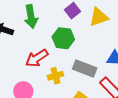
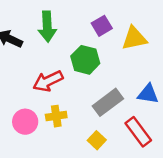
gray rectangle: (85, 69) -> (108, 102), turned -65
yellow cross: (55, 76) -> (56, 116), moved

